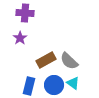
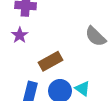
gray semicircle: (69, 61) -> (96, 36), moved

